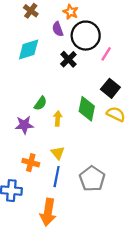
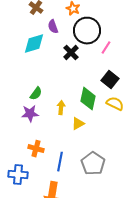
purple semicircle: (58, 29) -> (53, 27), moved
green semicircle: (40, 103) -> (36, 94), moved
yellow triangle: (58, 153) -> (78, 124), moved, turned 40

